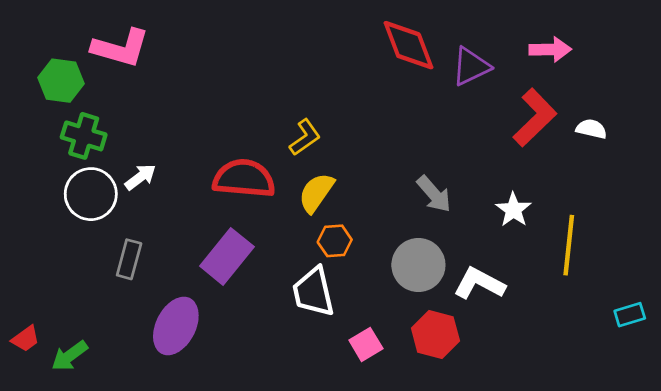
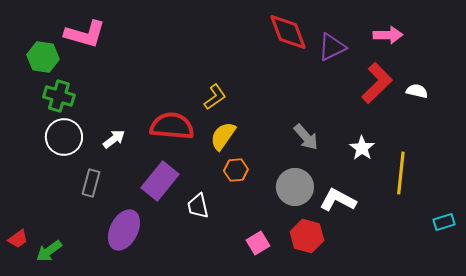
white arrow: (140, 177) -> (114, 139), moved
white trapezoid: (313, 292) -> (198, 206), moved, size x0.7

